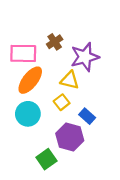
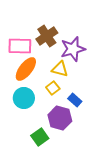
brown cross: (55, 42) -> (47, 36), size x1.5

